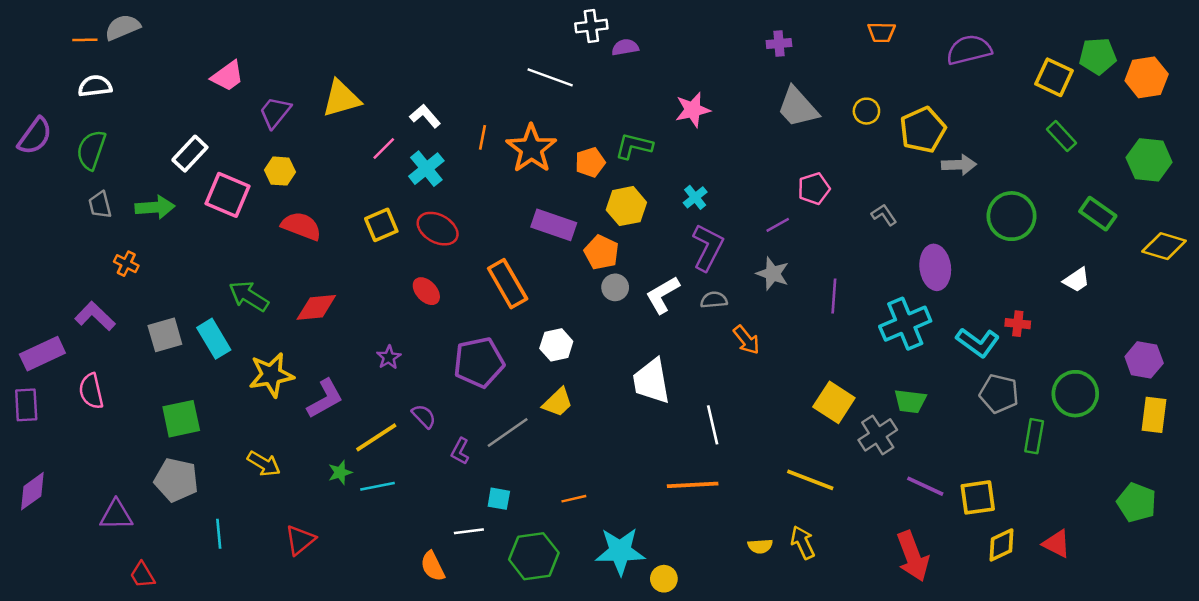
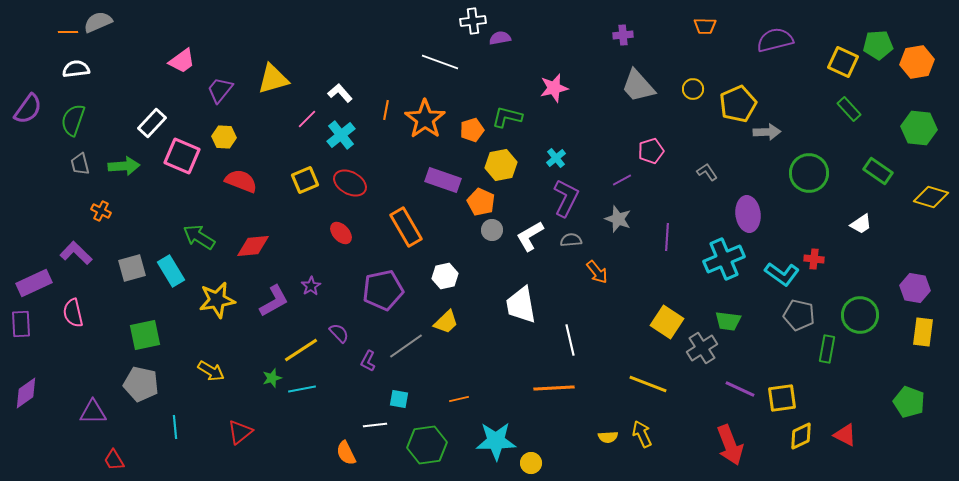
purple L-shape: (325, 399) -> (274, 301), moved

